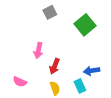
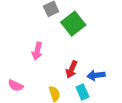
green square: (85, 25) -> (73, 24), moved
red arrow: (55, 66) -> (72, 69), moved

